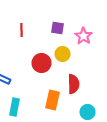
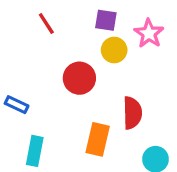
red line: (22, 30) -> (46, 24), turned -32
yellow circle: (62, 54) -> (114, 50), moved

